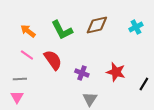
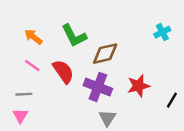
brown diamond: (97, 25) -> (105, 54), moved
red star: (116, 72) -> (138, 86), turned -30
purple cross: (82, 73) -> (98, 87), size x1.6

